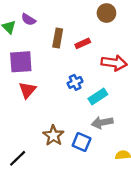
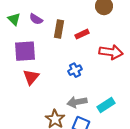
purple semicircle: (28, 20) -> (36, 19), moved
cyan rectangle: (98, 96) -> (106, 105), moved
gray arrow: (102, 123) -> (77, 102), moved

